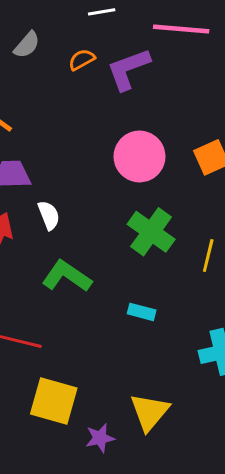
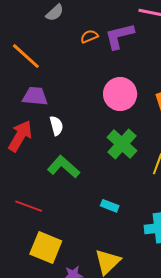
orange semicircle: (82, 60) -> (89, 36), moved
cyan rectangle: (142, 312) -> (110, 206), moved

